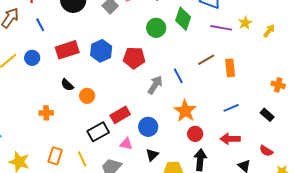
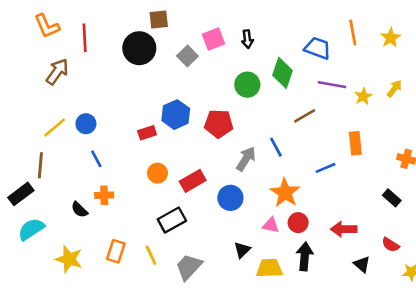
yellow star: (245, 23) -> (363, 96), moved
blue line: (40, 25) -> (96, 159), moved
red rectangle: (67, 50) -> (147, 133), moved, size x0.6
brown line: (206, 60) -> (305, 116), moved
orange rectangle: (230, 68) -> (355, 143), moved
black semicircle: (67, 85) -> (79, 210), moved
blue line: (231, 108) -> (325, 168), moved
red rectangle: (120, 115) -> (193, 181), moved
blue circle: (148, 127) -> (230, 198), moved
pink triangle: (126, 144) -> (271, 225), moved

